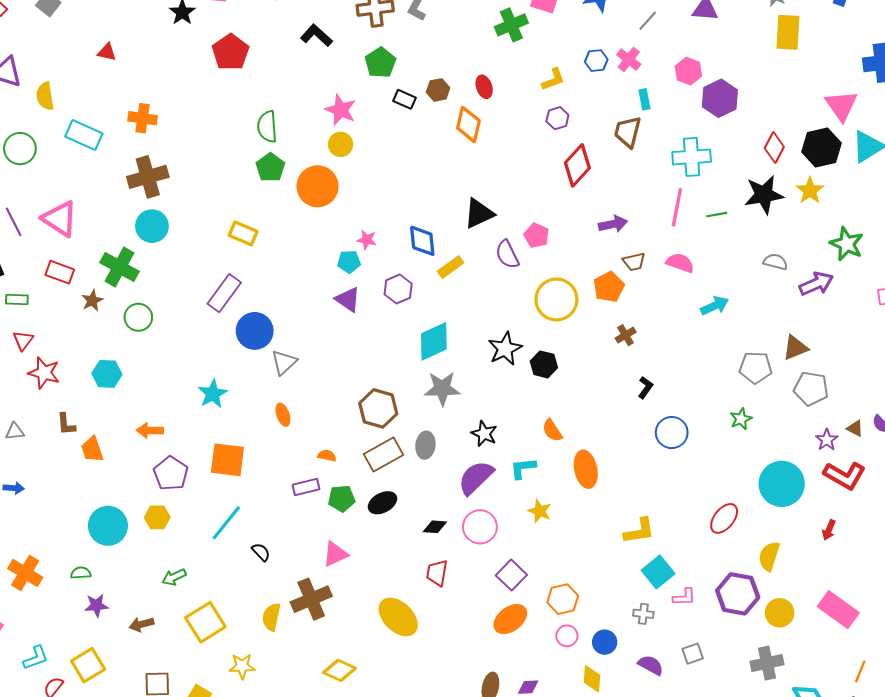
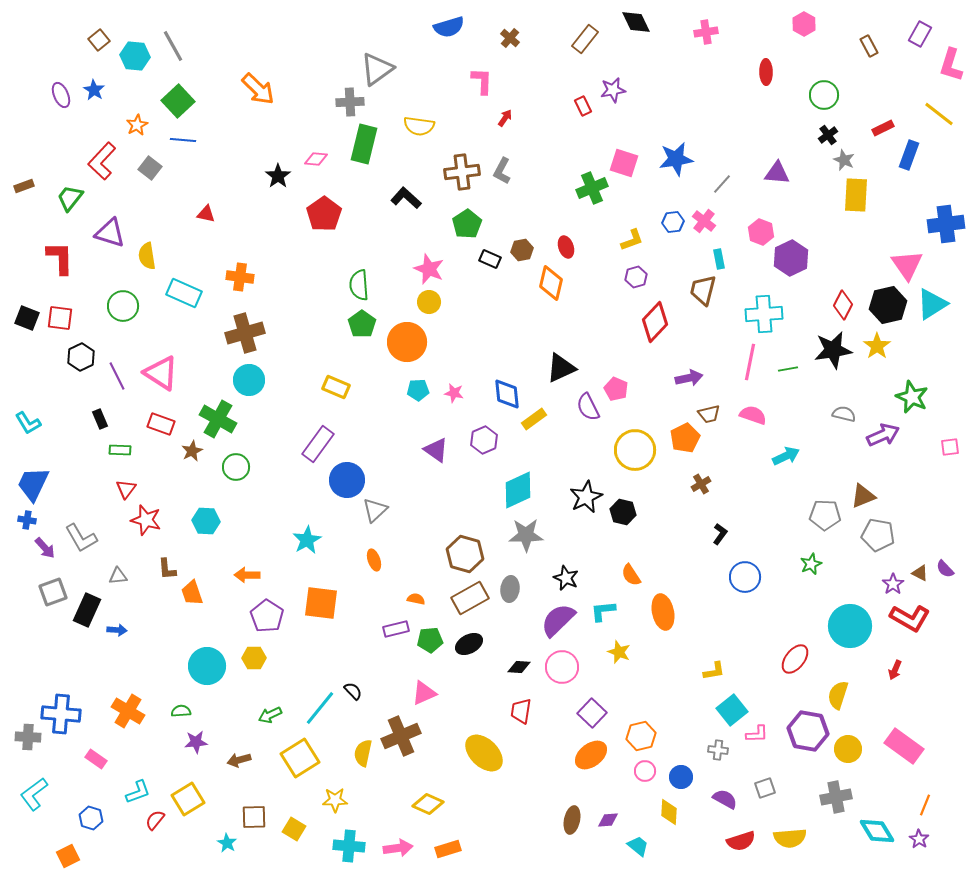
cyan pentagon: (349, 262) -> (418, 390), moved
cyan line: (226, 523) -> (320, 708), moved
yellow L-shape: (639, 531) -> (714, 671), size x0.7

